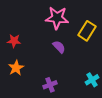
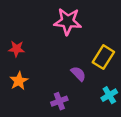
yellow rectangle: (87, 31) -> (103, 57), moved
purple semicircle: (59, 47) -> (78, 74), moved

